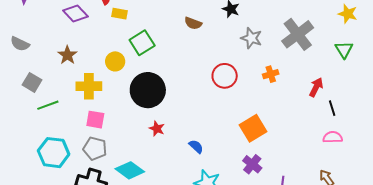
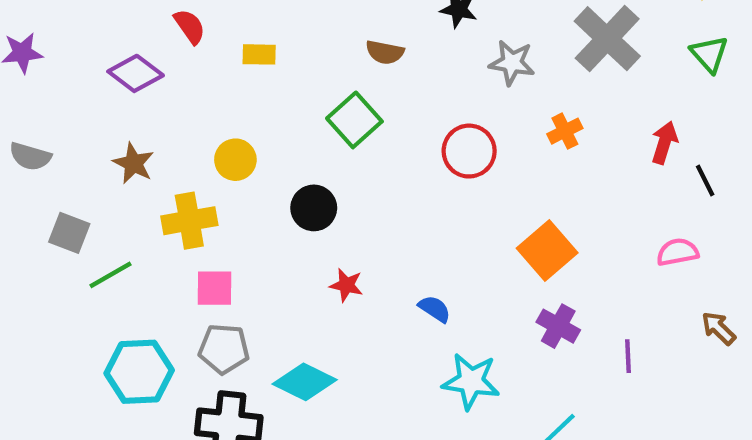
yellow rectangle: (119, 14) -> (259, 54), moved
green square: (142, 43) -> (354, 120), moved
black circle: (148, 90) -> (314, 208), size x0.6
pink semicircle: (333, 137) -> (677, 252), moved

